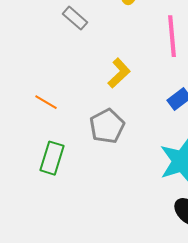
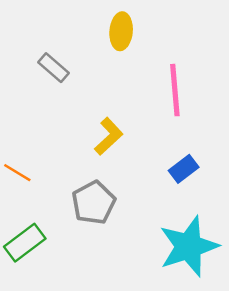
green rectangle: (52, 158) -> (25, 243), turned 36

